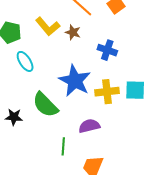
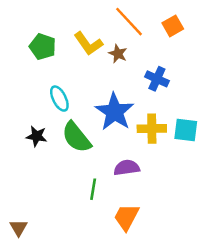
cyan ellipse: (25, 61) -> (59, 99), moved
black star: (14, 117) -> (37, 136), moved

